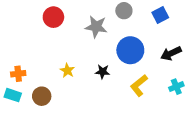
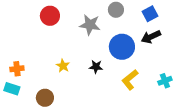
black arrow: (171, 53) -> (151, 37), moved
brown circle: (42, 96) -> (45, 98), moved

